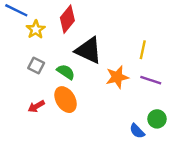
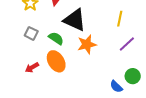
orange star: (117, 77) -> (87, 44), moved
purple line: (151, 80) -> (127, 44), turned -60

